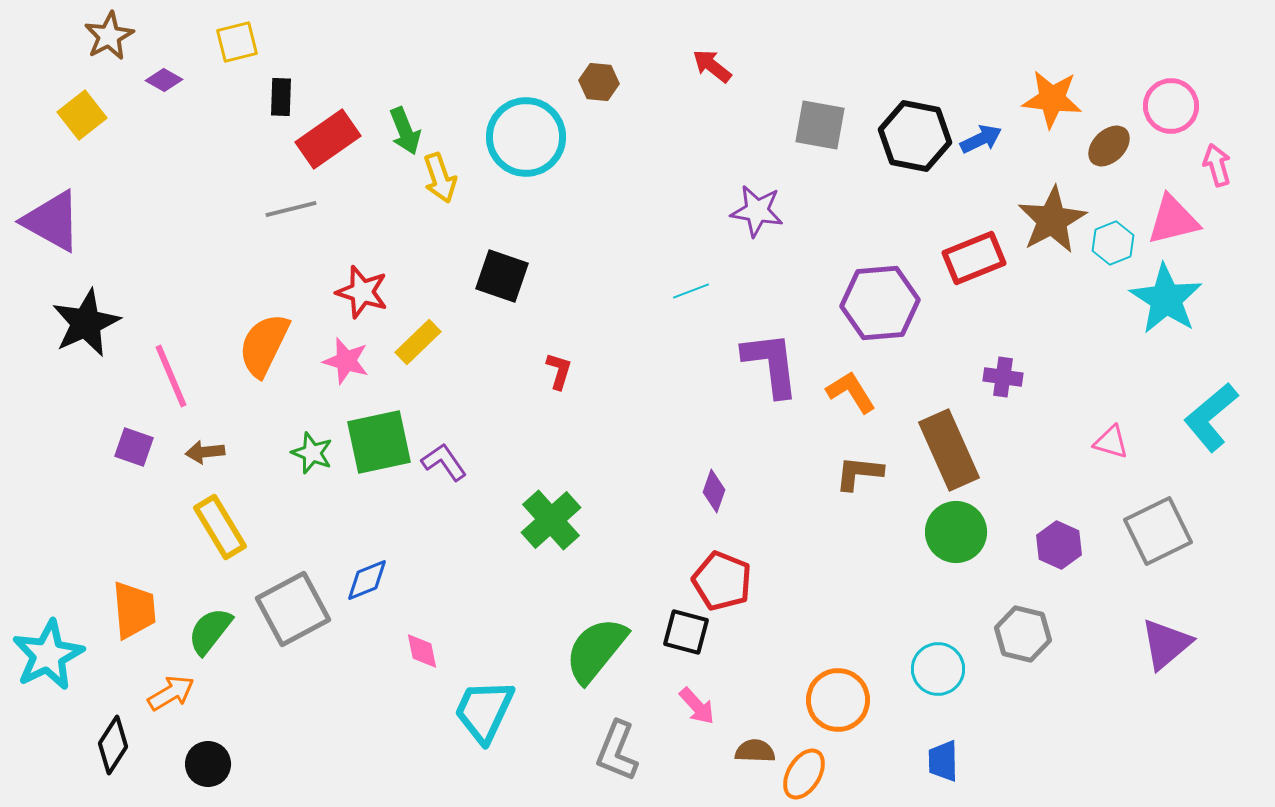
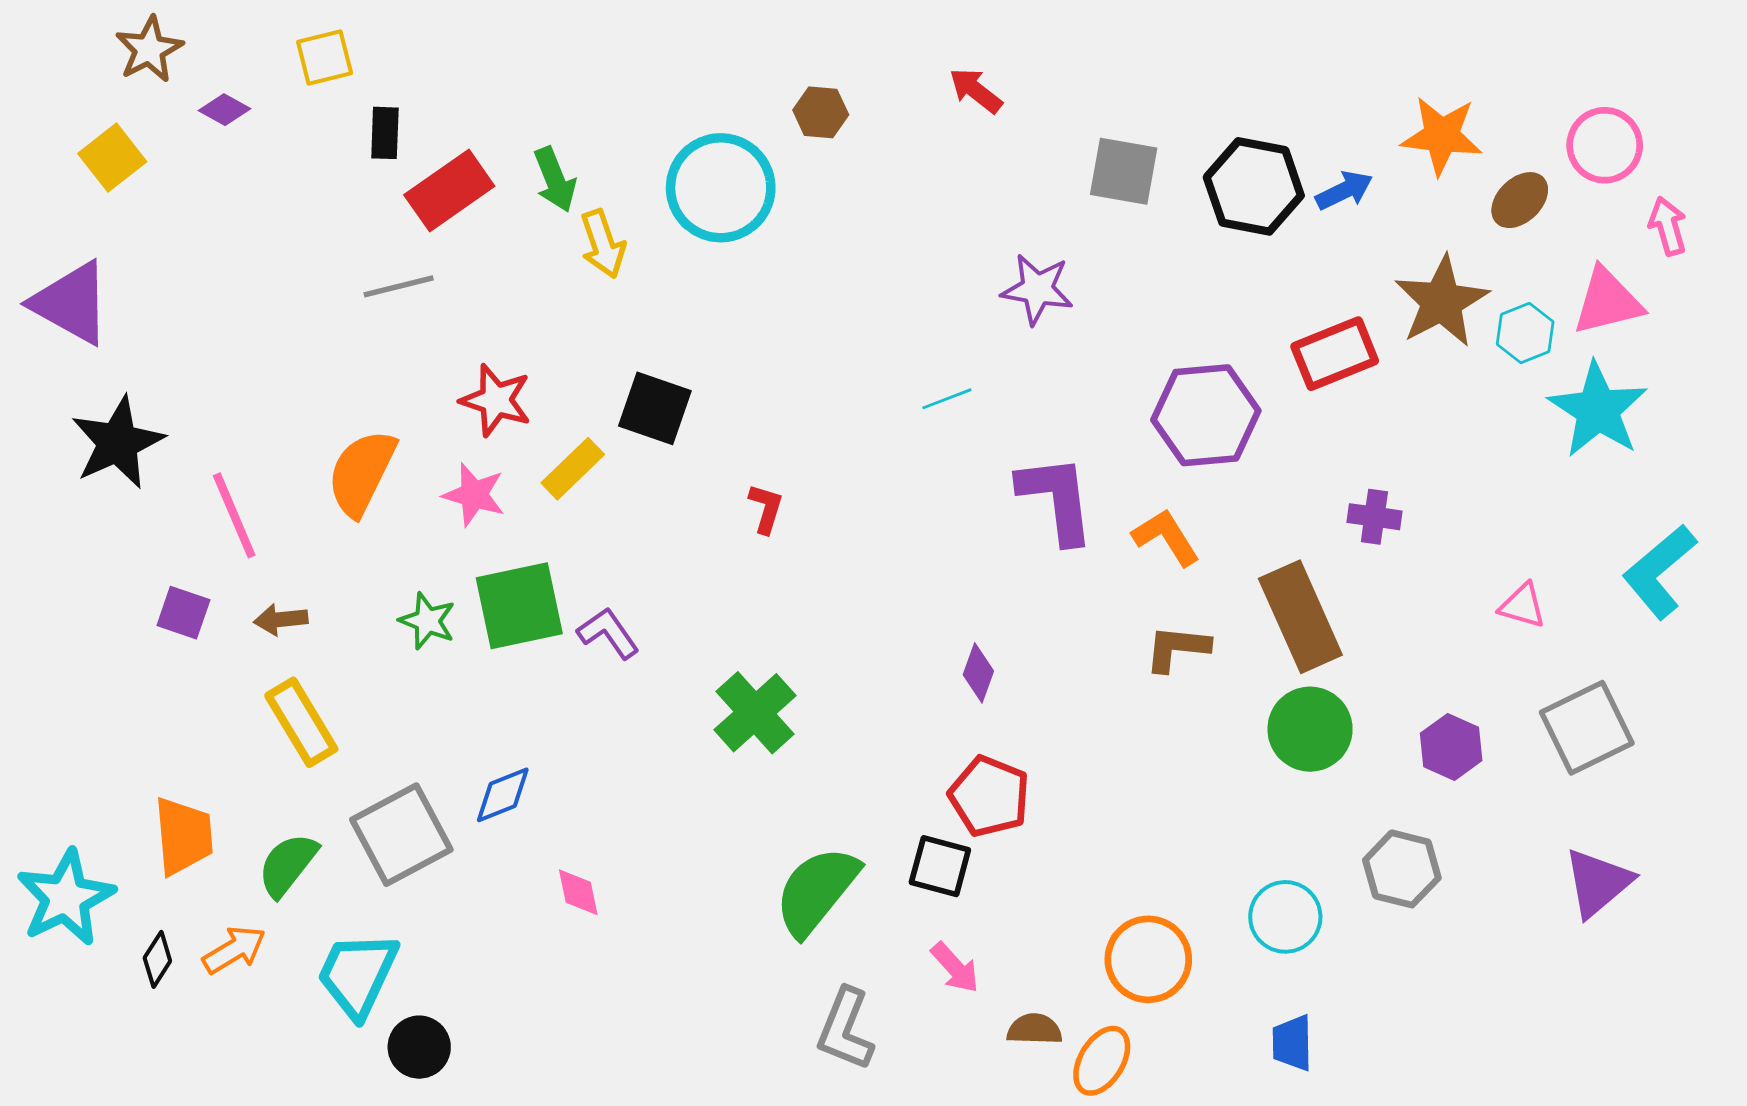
black square: (502, 276) -> (655, 408), moved
cyan trapezoid: (484, 711) -> (358, 974), moved
black diamond: (113, 745) -> (157, 959), moved, size x0.7
black circle: (208, 764) -> (419, 1047), moved

